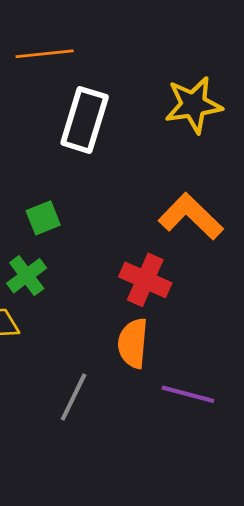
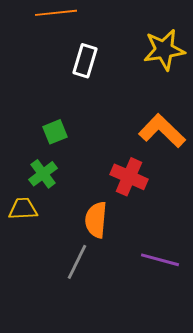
white rectangle: (85, 120) -> (85, 61), size x0.7
orange semicircle: (133, 343) -> (96, 220), moved

